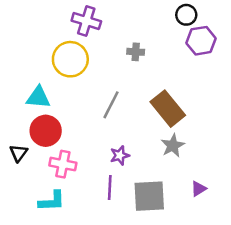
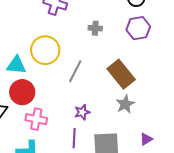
purple hexagon: (201, 41) -> (138, 28), moved
yellow circle: (70, 59) -> (45, 50), moved

